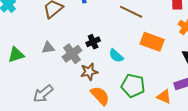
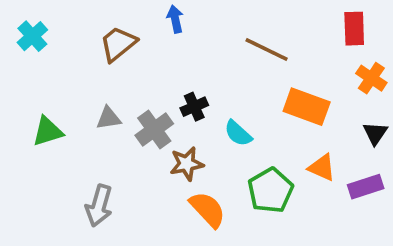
green pentagon: (133, 86) -> (270, 190), turned 30
gray arrow: (43, 94) -> (99, 206), turned -35
orange triangle: (164, 97) -> (322, 168), moved

